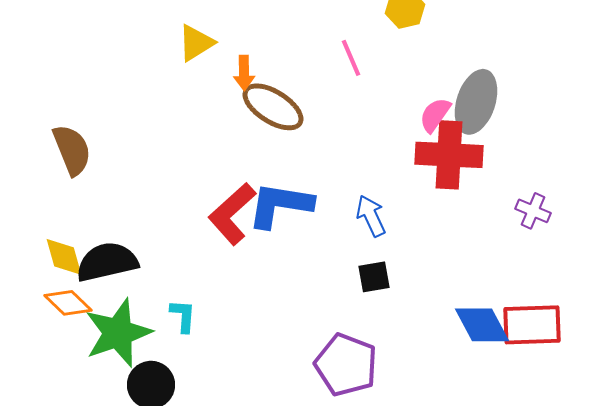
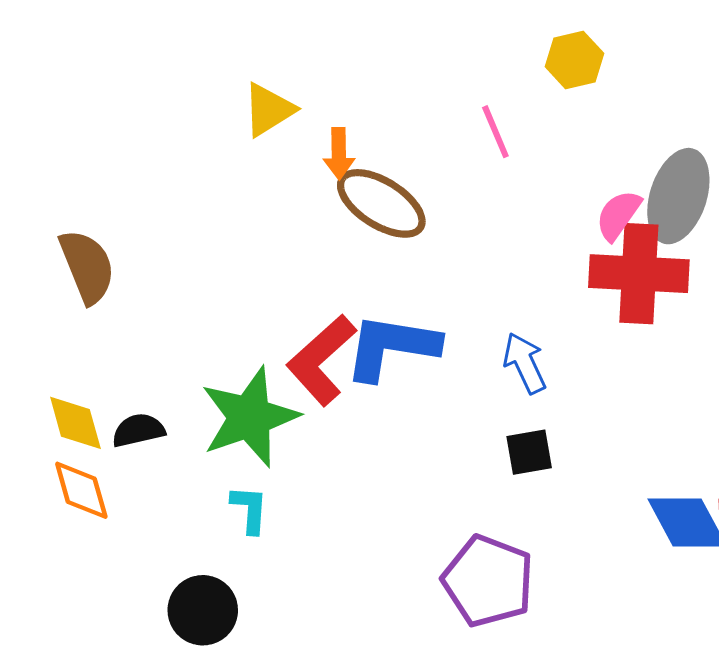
black semicircle: (107, 262) -> (138, 430), size x0.6
orange diamond: (68, 303) -> (81, 490), turned 30
green star: (118, 333) -> (250, 417), moved

